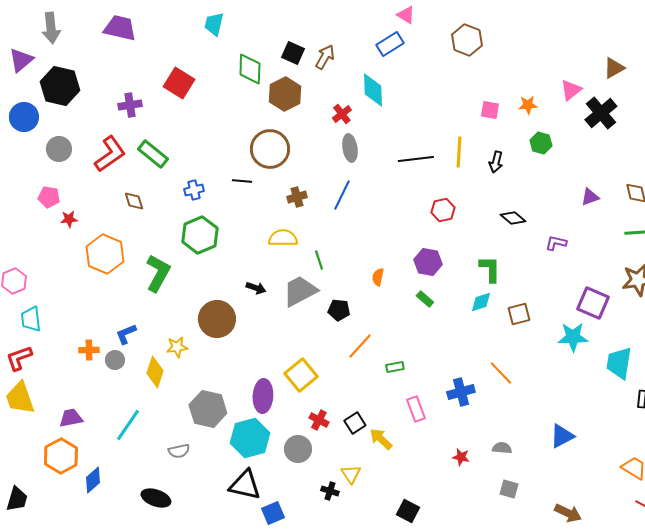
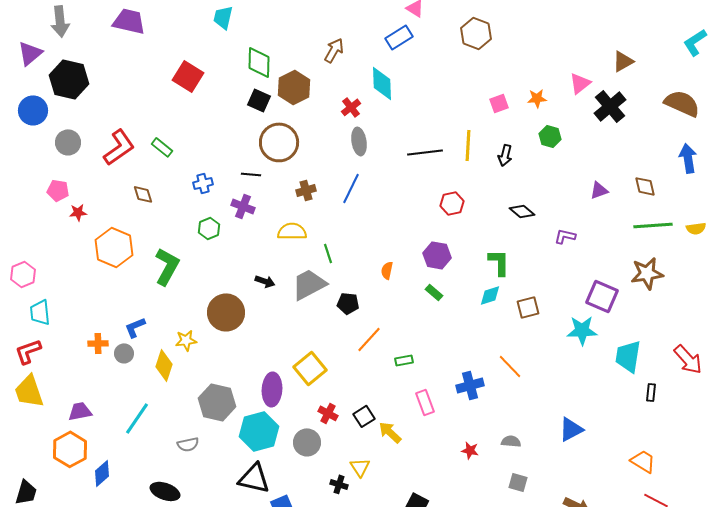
black square: (293, 53) -> (259, 100), moved
purple cross: (130, 105) -> (243, 206), moved, turned 30
pink square: (490, 110) -> (499, 103), turned -30
green rectangle: (153, 154) -> (162, 147), size x0.7
green hexagon: (200, 235) -> (209, 228), size x0.6

